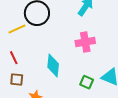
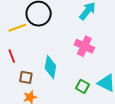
pink cross: (85, 42) -> (84, 46), turned 30
brown square: (17, 79) -> (26, 77), moved

